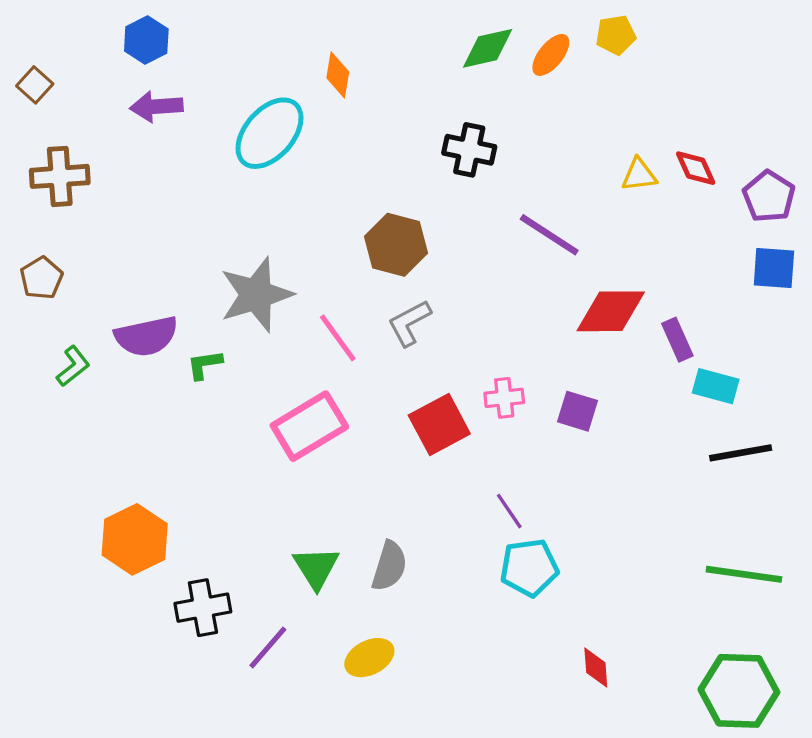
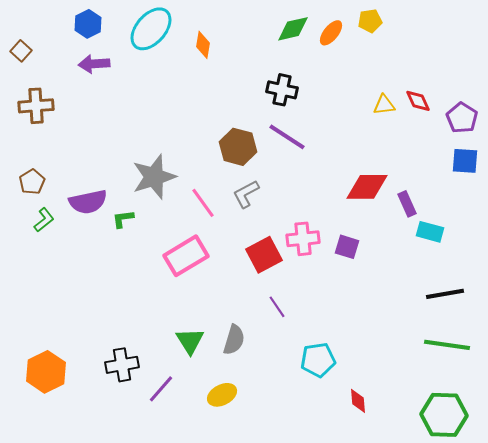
cyan ellipse: (269, 133) -> (151, 29), moved
purple line: (549, 235) -> (287, 137), moved
brown pentagon: (41, 278) -> (32, 182), moved
pink cross: (504, 398) -> (303, 239), size x1.4
black line: (741, 453) -> (445, 294), moved
purple line: (509, 511) -> (277, 307), moved
orange hexagon: (135, 539) -> (46, 372), moved
cyan pentagon: (529, 568) -> (318, 360), moved

